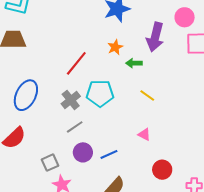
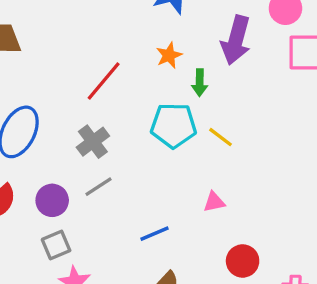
green arrow: (134, 63) -> (200, 83), turned -91
cyan pentagon: (100, 93) -> (174, 125), moved
pink triangle: (144, 135) -> (214, 202), turned -40
purple circle: (83, 152) -> (52, 200), moved

